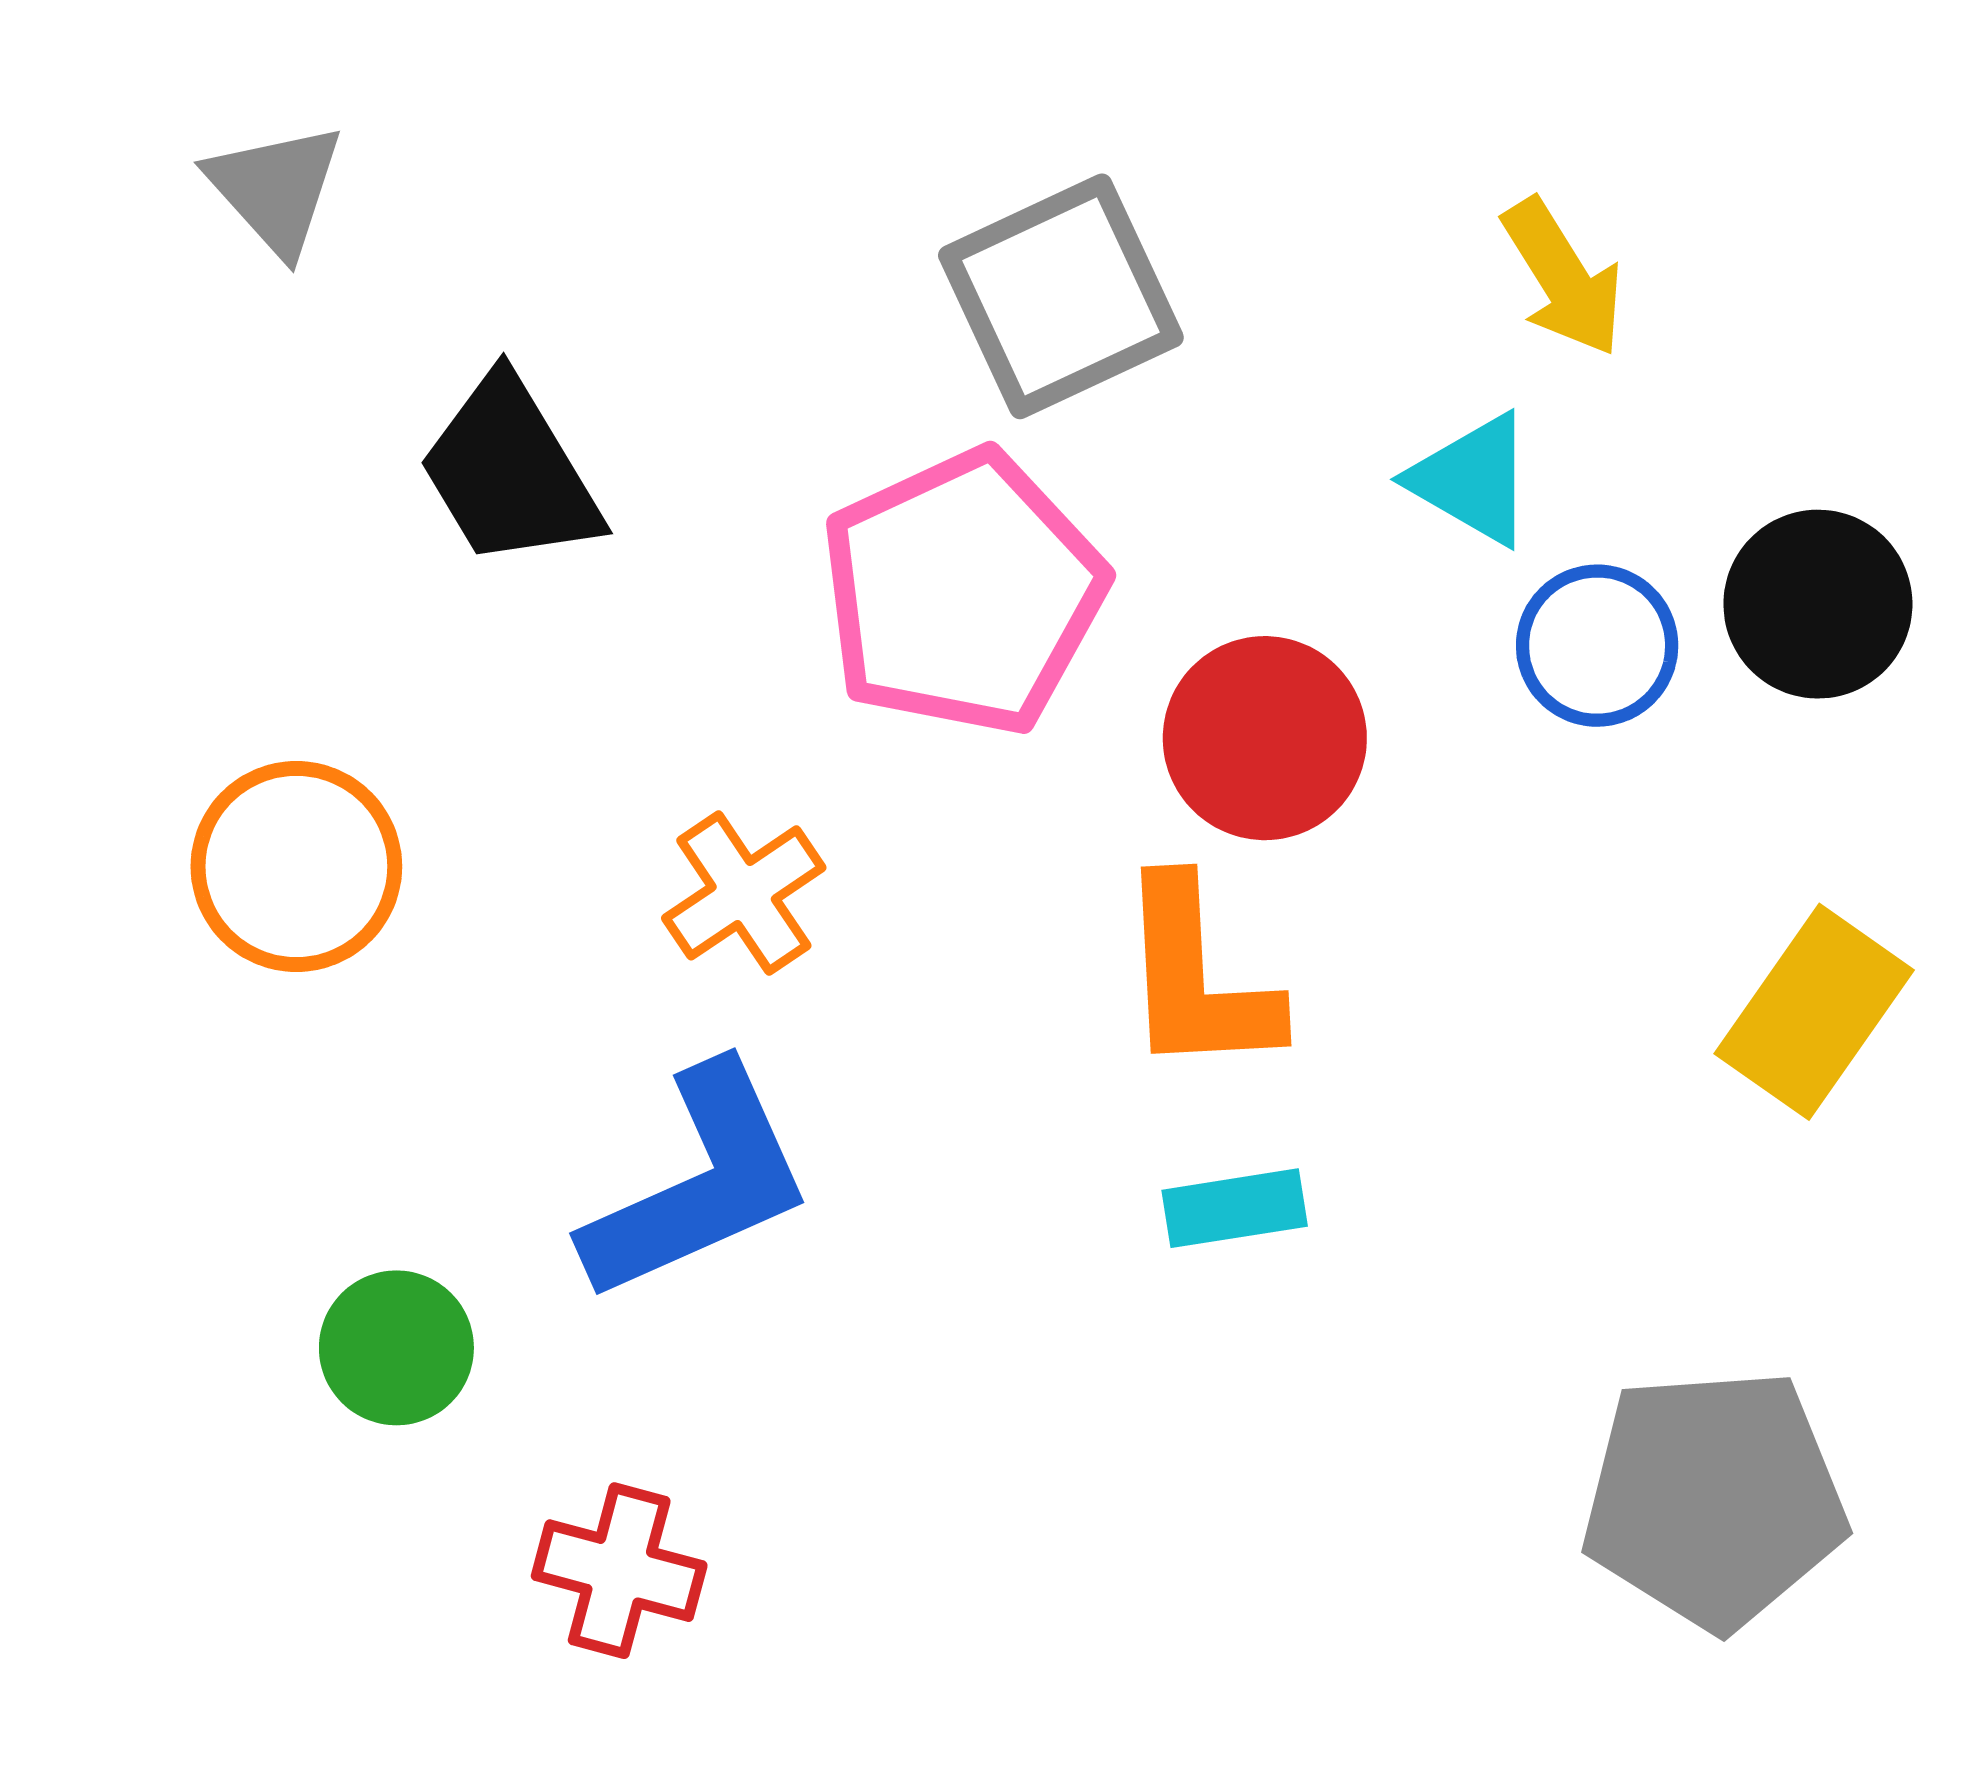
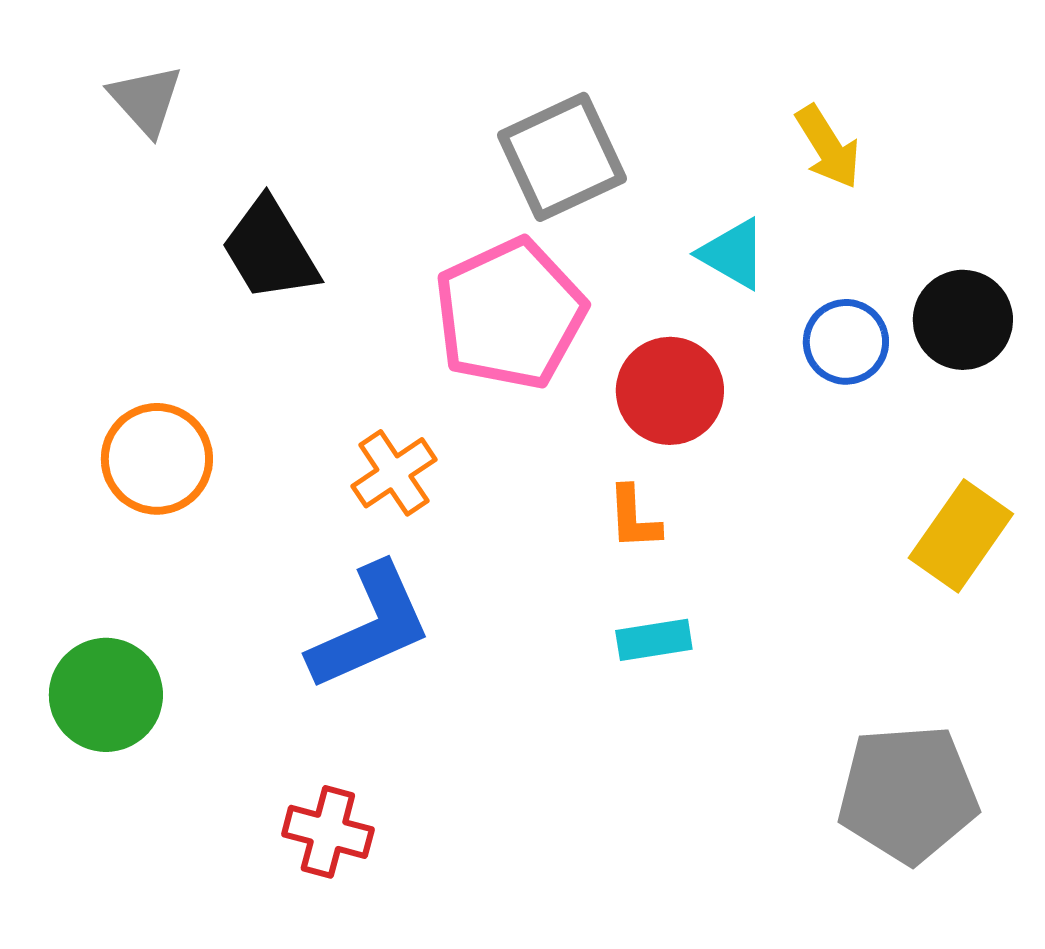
cyan triangle: (1472, 479) -> (733, 254), moved
orange L-shape: (1197, 978) -> (634, 518), size x0.6
green circle: (396, 1348) -> (106, 695), moved, size x1.4

